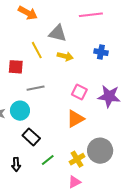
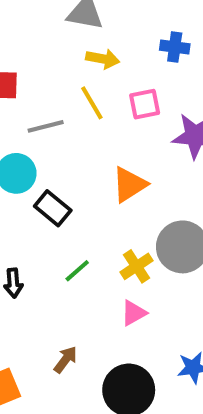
yellow line: (37, 50) -> (92, 103), moved
pink square: (79, 92) -> (145, 104), moved, turned -35
black rectangle: (31, 137) -> (53, 208), moved

